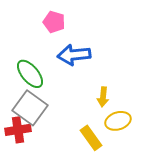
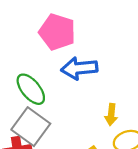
pink pentagon: (54, 22) -> (57, 32), size x1.5

